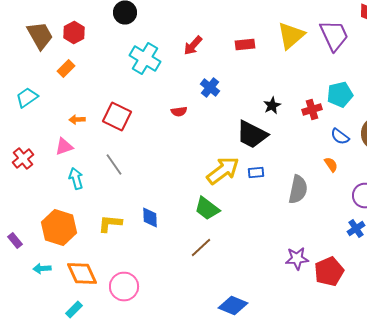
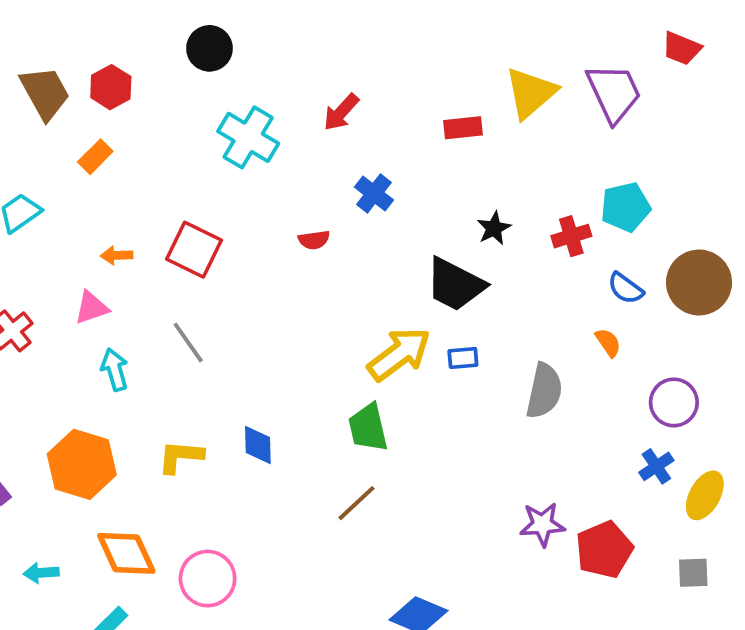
red rectangle: (245, 44) -> (463, 128), moved
green trapezoid: (207, 208) -> (368, 428), turned 40
cyan arrow: (42, 268) -> (41, 573), moved

